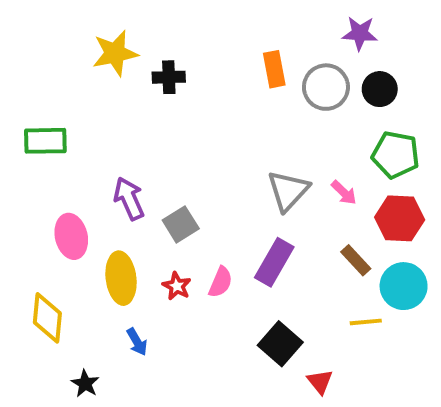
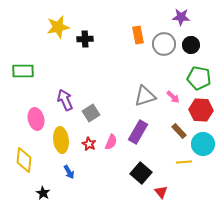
gray triangle: (288, 191) -> (145, 96), turned 30

